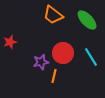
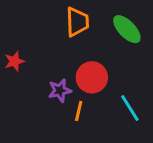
orange trapezoid: (53, 15) -> (77, 22), turned -130
cyan line: (91, 57) -> (130, 108), moved

